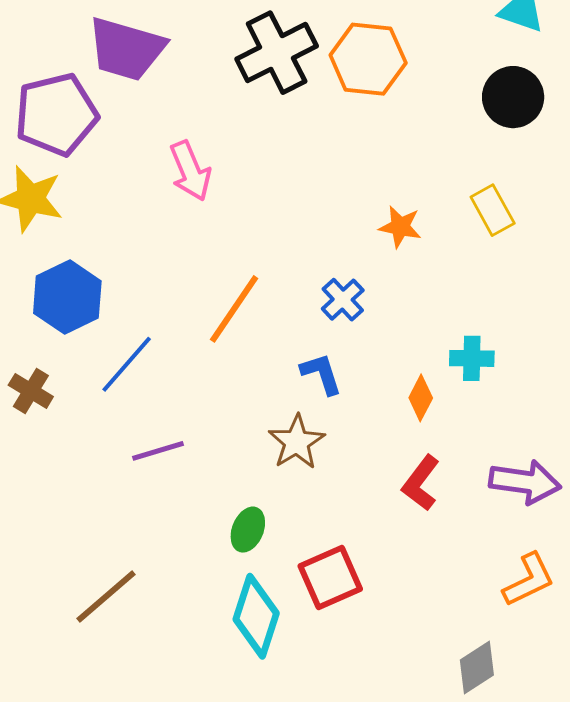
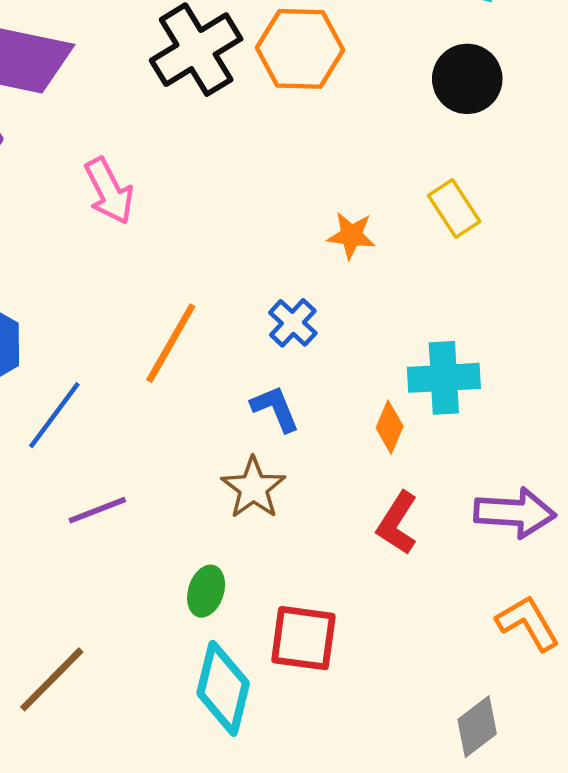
cyan cross: (472, 358) -> (444, 378), size x1.4
red square: (330, 578) -> (303, 638), turned 36
orange L-shape: (529, 580) -> (528, 623), turned -90

